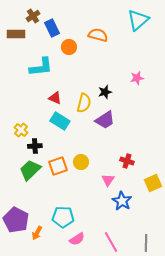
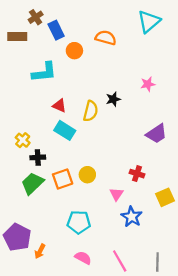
purple trapezoid: (105, 120) -> (156, 134), moved
cyan pentagon: (63, 217) -> (79, 222), moved
pink semicircle: (77, 239) -> (83, 258), turned -119

